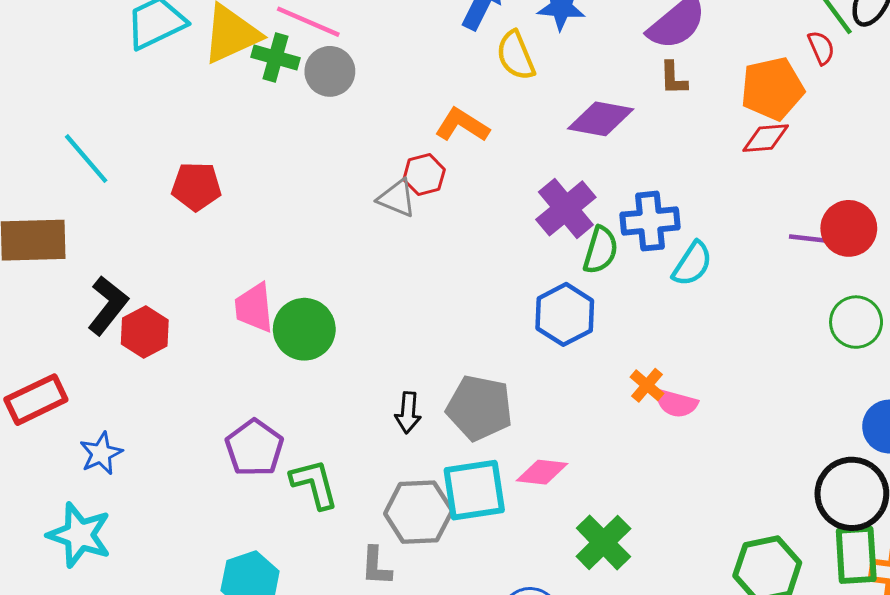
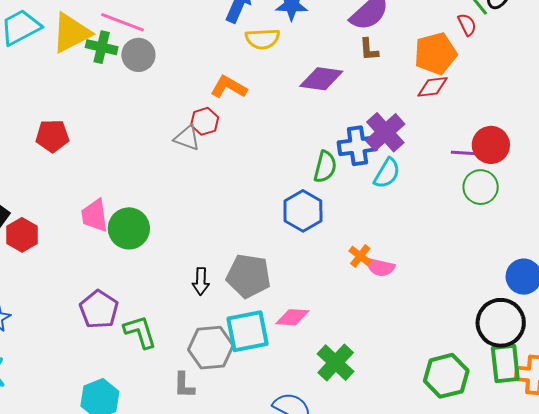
yellow semicircle: (516, 56) -> (263, 39), turned -68
purple cross: (566, 208) -> (385, 132), moved
green circle: (856, 322) -> (481, 187), moved

